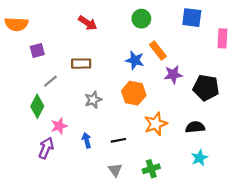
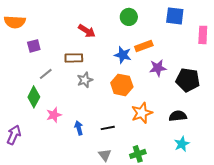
red arrow: (88, 23) -> (87, 31), moved
orange rectangle: (158, 50) -> (144, 46), turned -72
gray star: (93, 100) -> (85, 80), moved
purple arrow: (46, 148) -> (14, 135), moved

